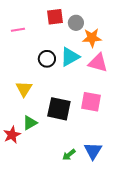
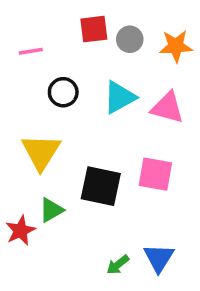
orange star: (92, 38) -> (176, 46), moved
black circle: (47, 59) -> (63, 92), moved
yellow triangle: (24, 89) -> (41, 152), size x1.4

